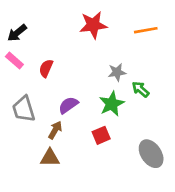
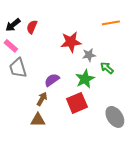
red star: (93, 25) -> (71, 42), moved
red semicircle: (46, 68) -> (32, 27), moved
gray trapezoid: (24, 109) -> (18, 68), moved
red square: (101, 135) -> (77, 103), size x1.5

